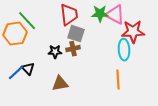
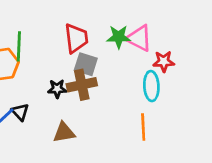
green line: (27, 21) -> (19, 46), turned 45
red star: (133, 32) -> (164, 61), size x0.7
brown cross: (73, 49) -> (82, 85), size x1.5

